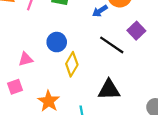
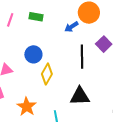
black line: (112, 45) -> (82, 57), turned 55

